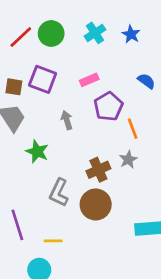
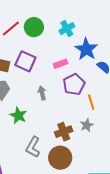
blue star: (131, 34) -> (86, 49), moved, size x1.6

